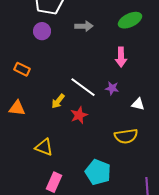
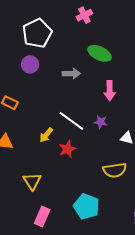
green ellipse: (130, 20) -> (100, 53), moved, turned 50
gray arrow: (84, 26) -> (71, 74), moved
yellow triangle: (44, 147) -> (32, 181), turned 36

